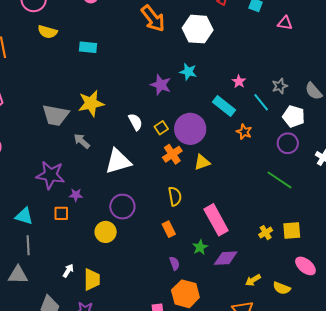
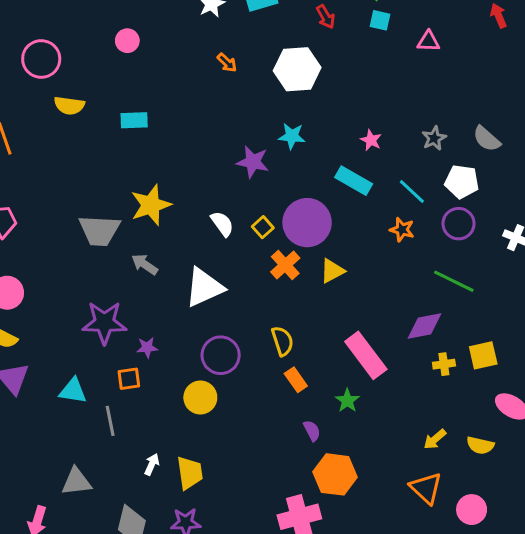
orange arrow: (153, 18) -> (227, 63), size x0.5
cyan line: (261, 102) -> (412, 191), moved
orange star: (244, 132) -> (402, 230), moved
yellow semicircle: (175, 196) -> (282, 341), moved
yellow cross: (266, 233) -> (444, 364), turned 32
gray line: (28, 245) -> (110, 421), moved
purple diamond: (226, 258) -> (424, 326), moved

